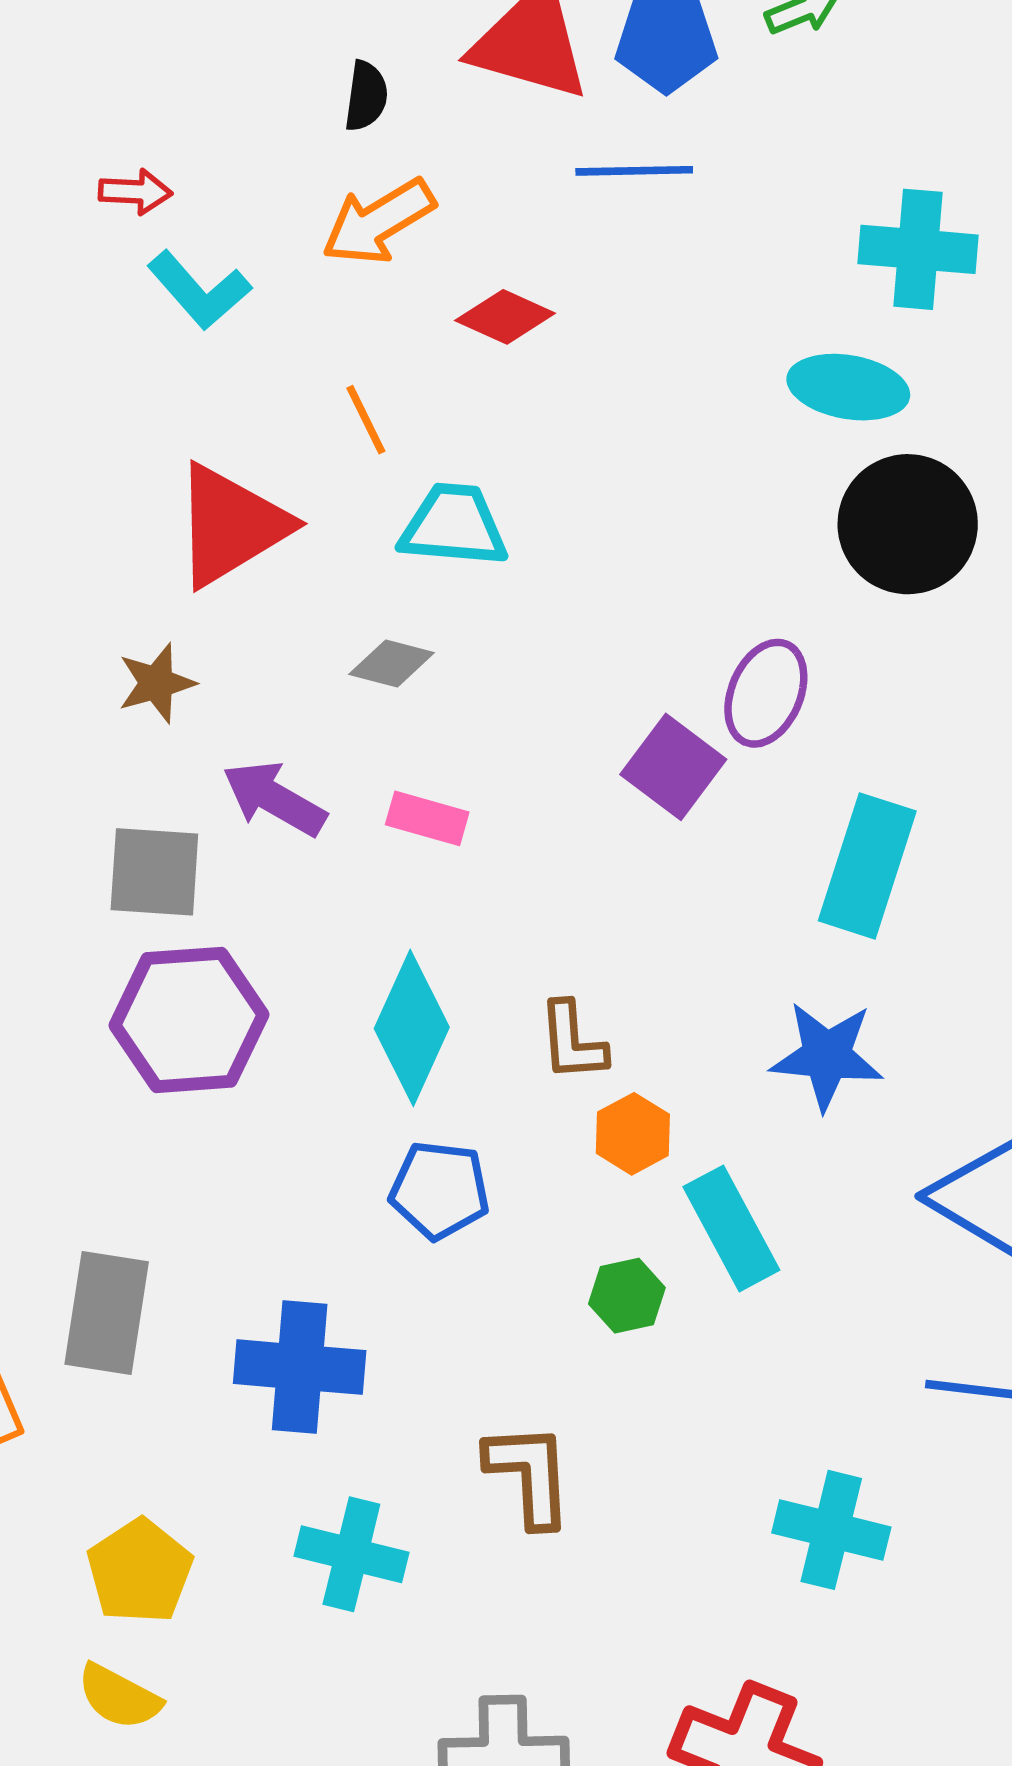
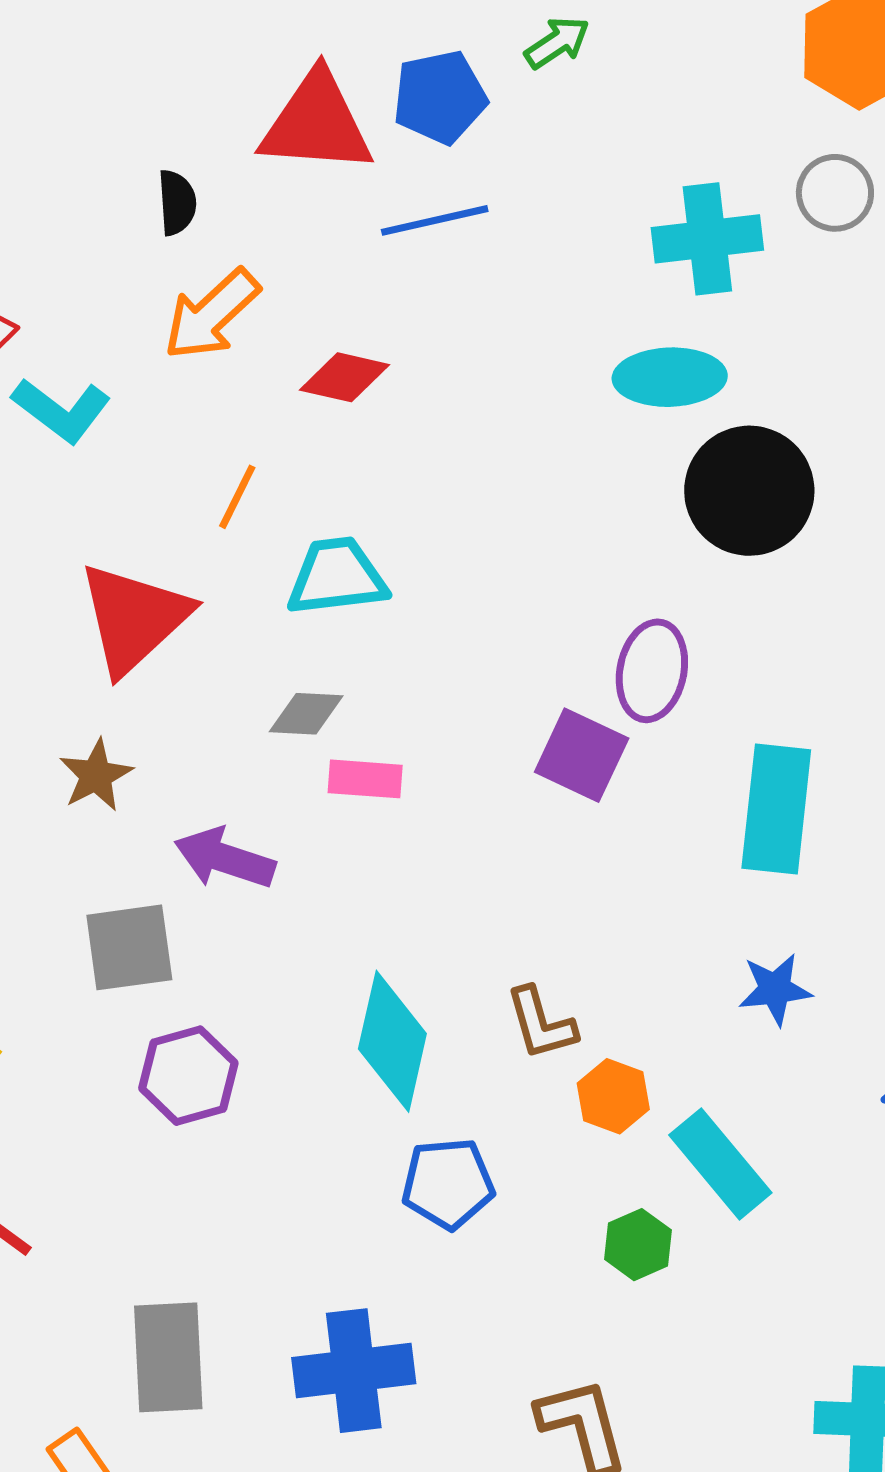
orange line: (366, 420) -> (237, 497), turned 64
pink rectangle: (427, 818) -> (365, 779), moved
purple hexagon: (189, 1020) -> (188, 1076), size x0.7
blue star: (827, 1056) -> (775, 989), size x0.7

